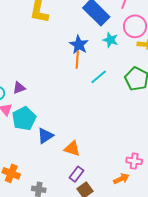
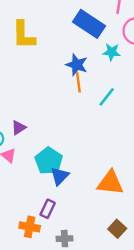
cyan pentagon: (24, 118) -> (49, 161), moved
orange triangle: (72, 149) -> (110, 183), moved, size x1.4
purple rectangle: (77, 174) -> (48, 209), moved

